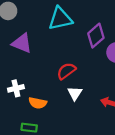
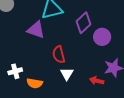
purple triangle: (22, 43) -> (36, 30), moved
red semicircle: (66, 71) -> (59, 55), turned -66

